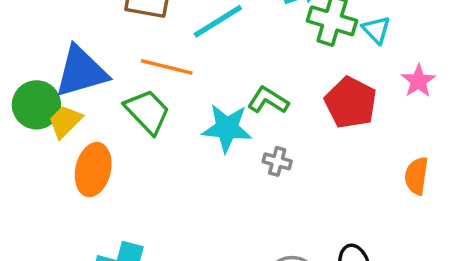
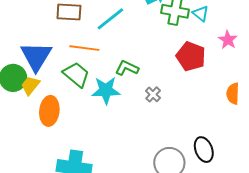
blue triangle: (81, 72) -> (36, 56), turned -36
green L-shape: (268, 100) -> (127, 68), moved
cyan star: (227, 128) -> (106, 90), moved
gray cross: (277, 161) -> (153, 94), turned 35

